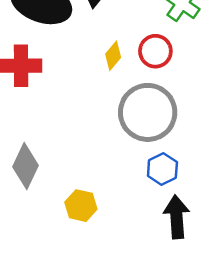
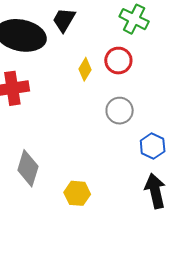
gray circle: (148, 112) -> (120, 111), size x0.6
blue hexagon: (162, 169) -> (153, 146), moved

